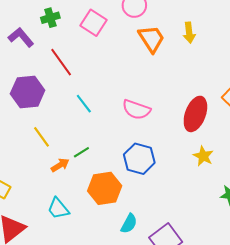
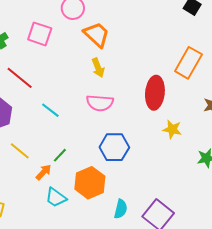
yellow arrow: (189, 33) -> (98, 68), moved
cyan trapezoid: (58, 208) -> (56, 197), moved

